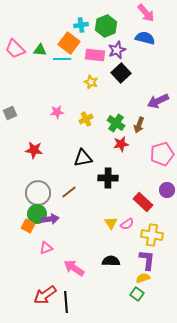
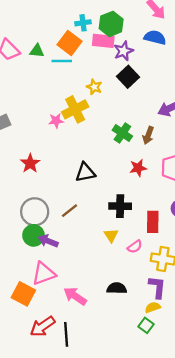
pink rectangle: (95, 55) -> (103, 41), moved
yellow cross: (86, 119) -> (75, 109), moved, size x1.6
red star: (121, 144) -> (138, 168), moved
red star: (34, 150) -> (30, 163), turned 30
black cross: (108, 178) -> (120, 206), moved
red rectangle: (143, 202) -> (153, 222), turned 48
purple arrow: (50, 219) -> (48, 241), turned -150
yellow triangle: (111, 223) -> (111, 235), moved
orange square: (28, 226) -> (23, 294), moved, size x1.5
pink triangle: (46, 248) -> (44, 274), size x1.6

